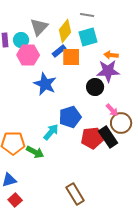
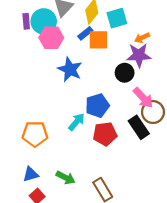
cyan circle: (21, 40) -> (44, 21), size x1.5
orange arrow: (111, 55) -> (142, 38), turned -32
pink arrow: (112, 110) -> (143, 98), size x1.5
red pentagon: (92, 138) -> (105, 134), moved
green arrow: (35, 152) -> (66, 178), moved

